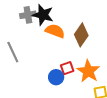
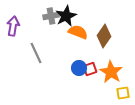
black star: (43, 15) -> (66, 16), turned 30
blue circle: (56, 77) -> (79, 68), moved

